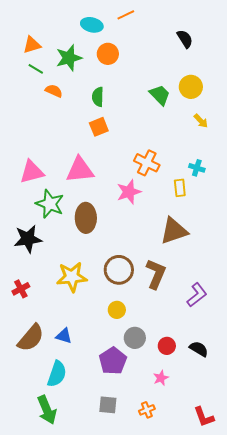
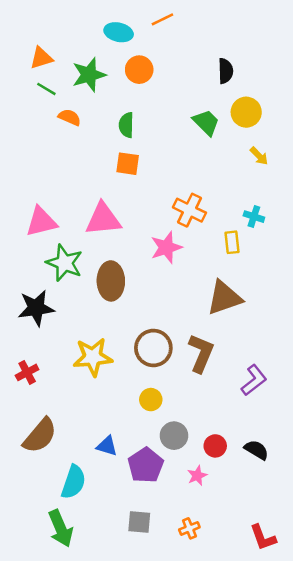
black semicircle: (185, 39) -> (226, 71), moved, turned 30
orange square: (99, 127) -> (128, 164), turned 30
blue triangle: (64, 336) -> (107, 446), moved
pink star: (161, 378) -> (197, 476), moved

